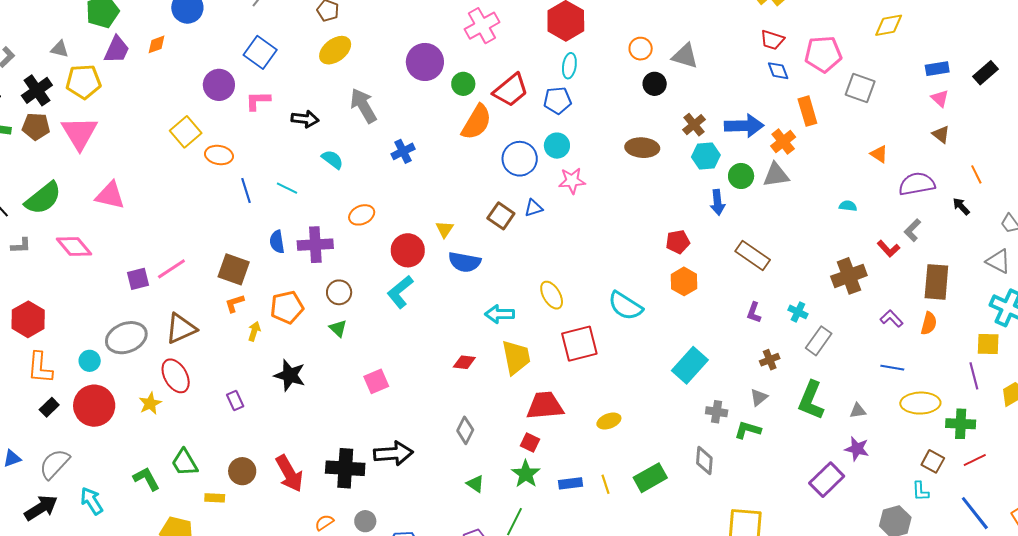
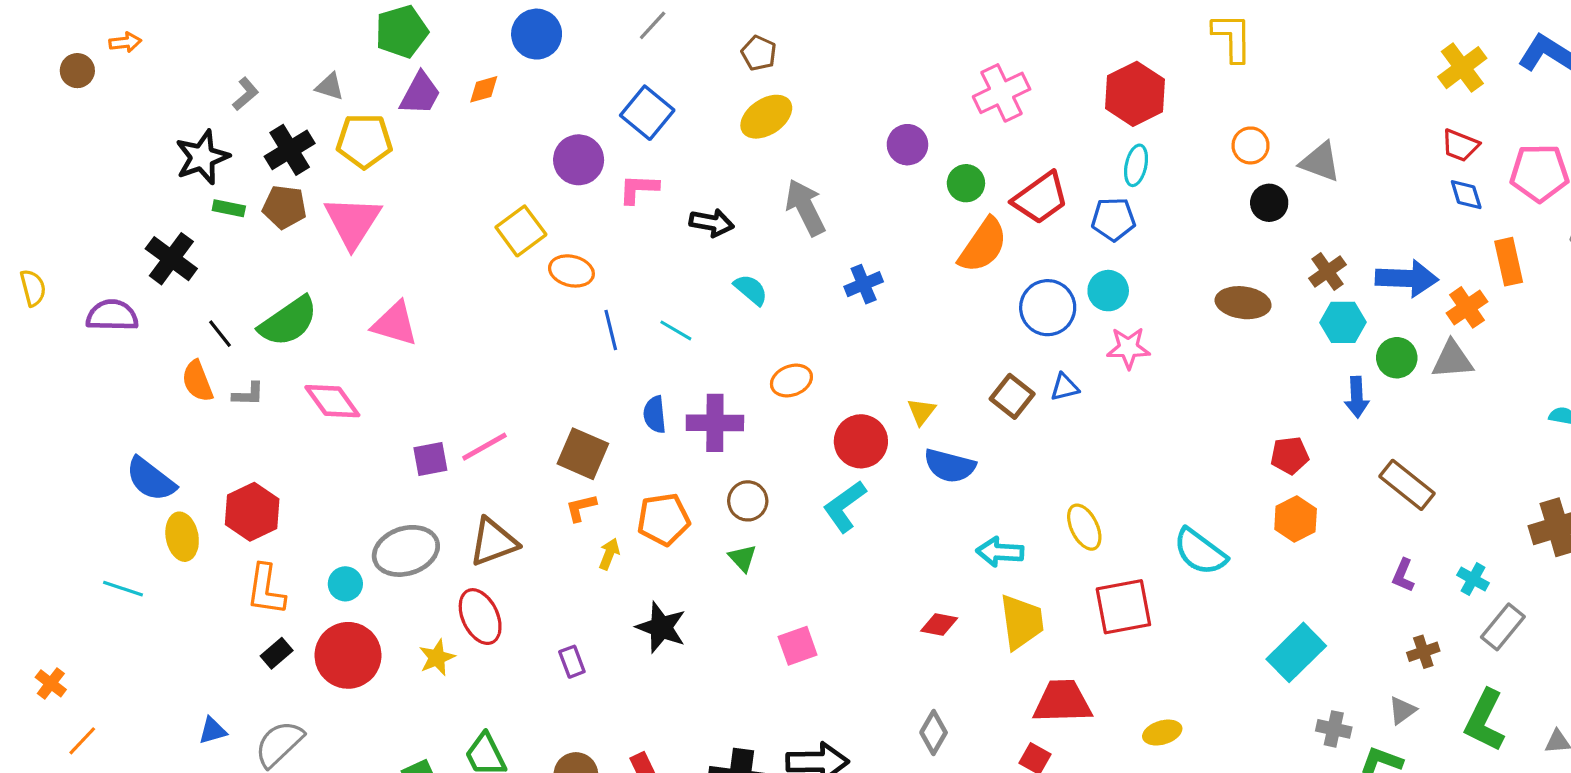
purple circle: (425, 62) -> (907, 145), size x0.7

